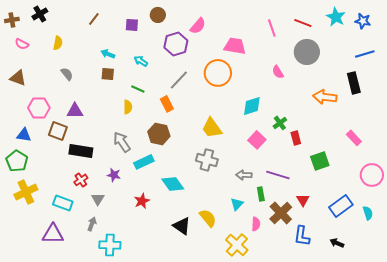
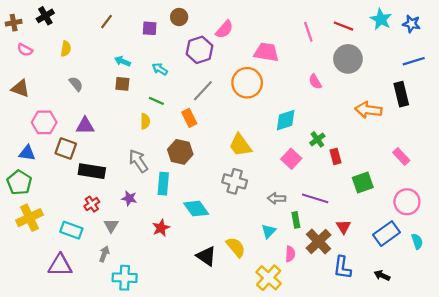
cyan rectangle: (144, 162) -> (163, 184), turned -60
pink circle: (372, 175) -> (407, 202), moved

